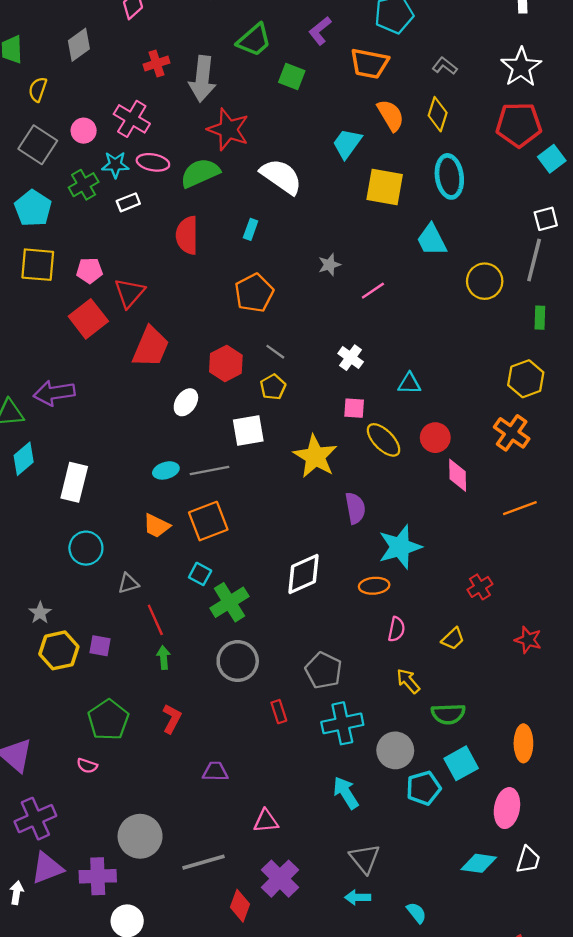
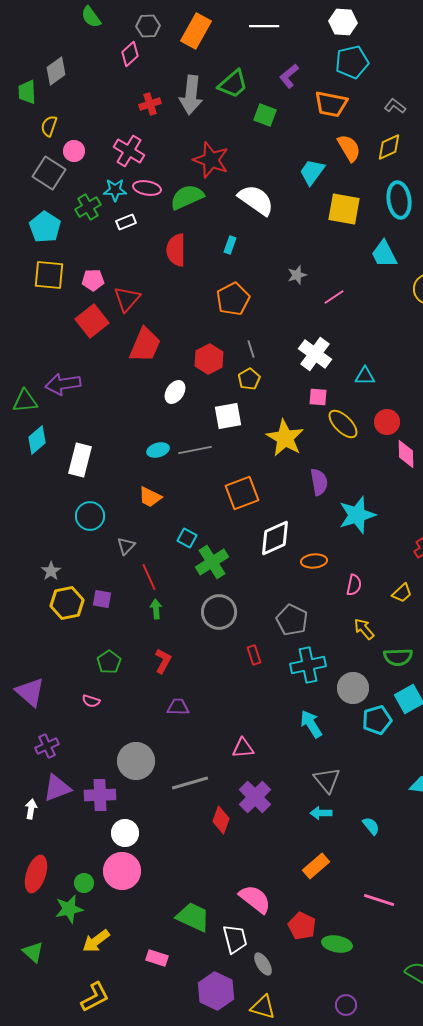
gray diamond: (79, 45) -> (56, 71), moved
gray arrow: (202, 79) -> (191, 95), moved
yellow diamond: (438, 114) -> (389, 147), turned 48
pink circle: (84, 131) -> (74, 151), moved
gray line: (275, 352) -> (251, 349), turned 36
white cross: (351, 358) -> (315, 354), size x1.5
orange square: (208, 521) -> (242, 493), moved
gray triangle: (128, 583) -> (126, 546), turned -30
orange ellipse: (374, 586) -> (314, 561), moved
green pentagon: (108, 720) -> (109, 662), size x0.7
purple trapezoid: (215, 772) -> (178, 707), moved
purple cross: (35, 819) -> (47, 746), size x0.7

